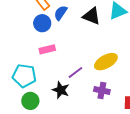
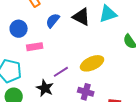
blue semicircle: (61, 13) -> (53, 21), moved
blue circle: (42, 23) -> (19, 29), moved

